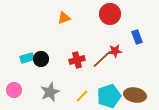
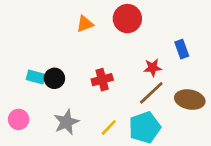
red circle: (110, 14) -> (127, 19), moved
cyan rectangle: (27, 58) -> (36, 77), turned 32
brown line: (102, 59) -> (151, 93), moved
brown ellipse: (135, 95) -> (190, 100), moved

